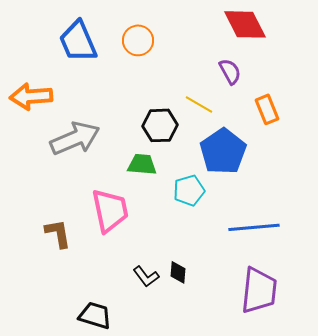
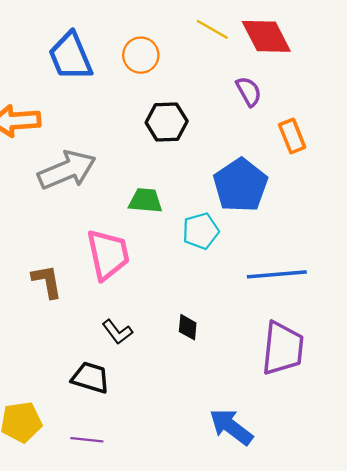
yellow line: (199, 104) -> (212, 29), moved
black hexagon: (160, 125) -> (167, 122), moved
black L-shape: (146, 276) -> (117, 332), moved

